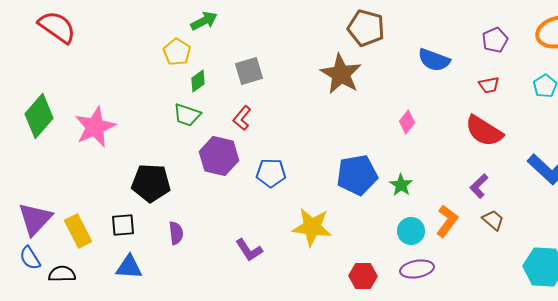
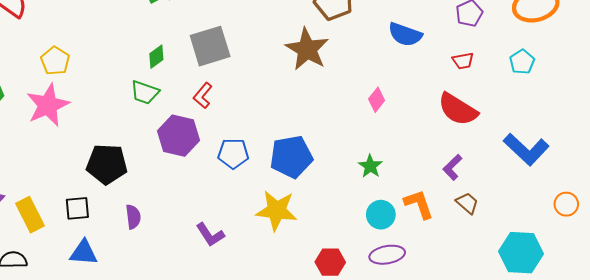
yellow pentagon: (177, 52) -> (55, 61), moved
gray square: (249, 71) -> (210, 46), size x1.4
blue pentagon: (357, 175) -> (291, 157), moved
orange L-shape: (447, 221) -> (419, 204), turned -56

